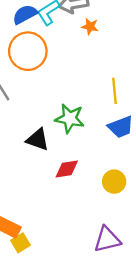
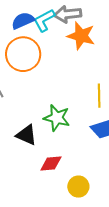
orange star: (90, 27) -> (81, 36), size x1.8
yellow circle: (114, 182) -> (78, 187), moved

